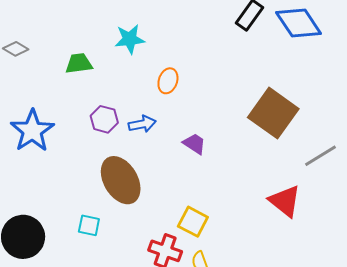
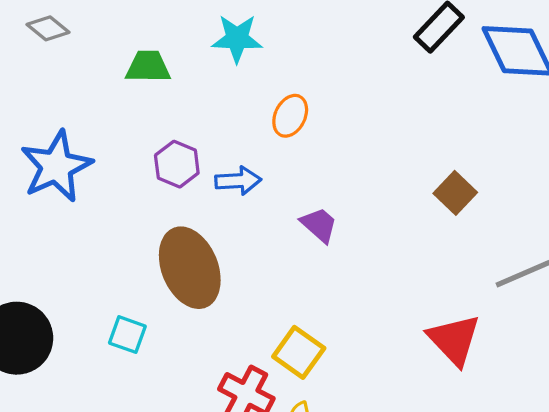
brown square: (273, 113) -> (455, 193), size x0.5

